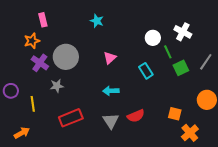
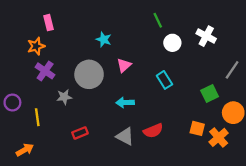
cyan star: (97, 21) -> (104, 39), moved
green line: (168, 52) -> (158, 20), moved
gray circle: (66, 57) -> (89, 74), moved
green square: (181, 68) -> (210, 94), moved
red rectangle: (71, 118) -> (80, 133), size x0.6
gray triangle: (111, 121) -> (125, 136), turned -30
orange cross: (190, 133) -> (219, 137), moved

